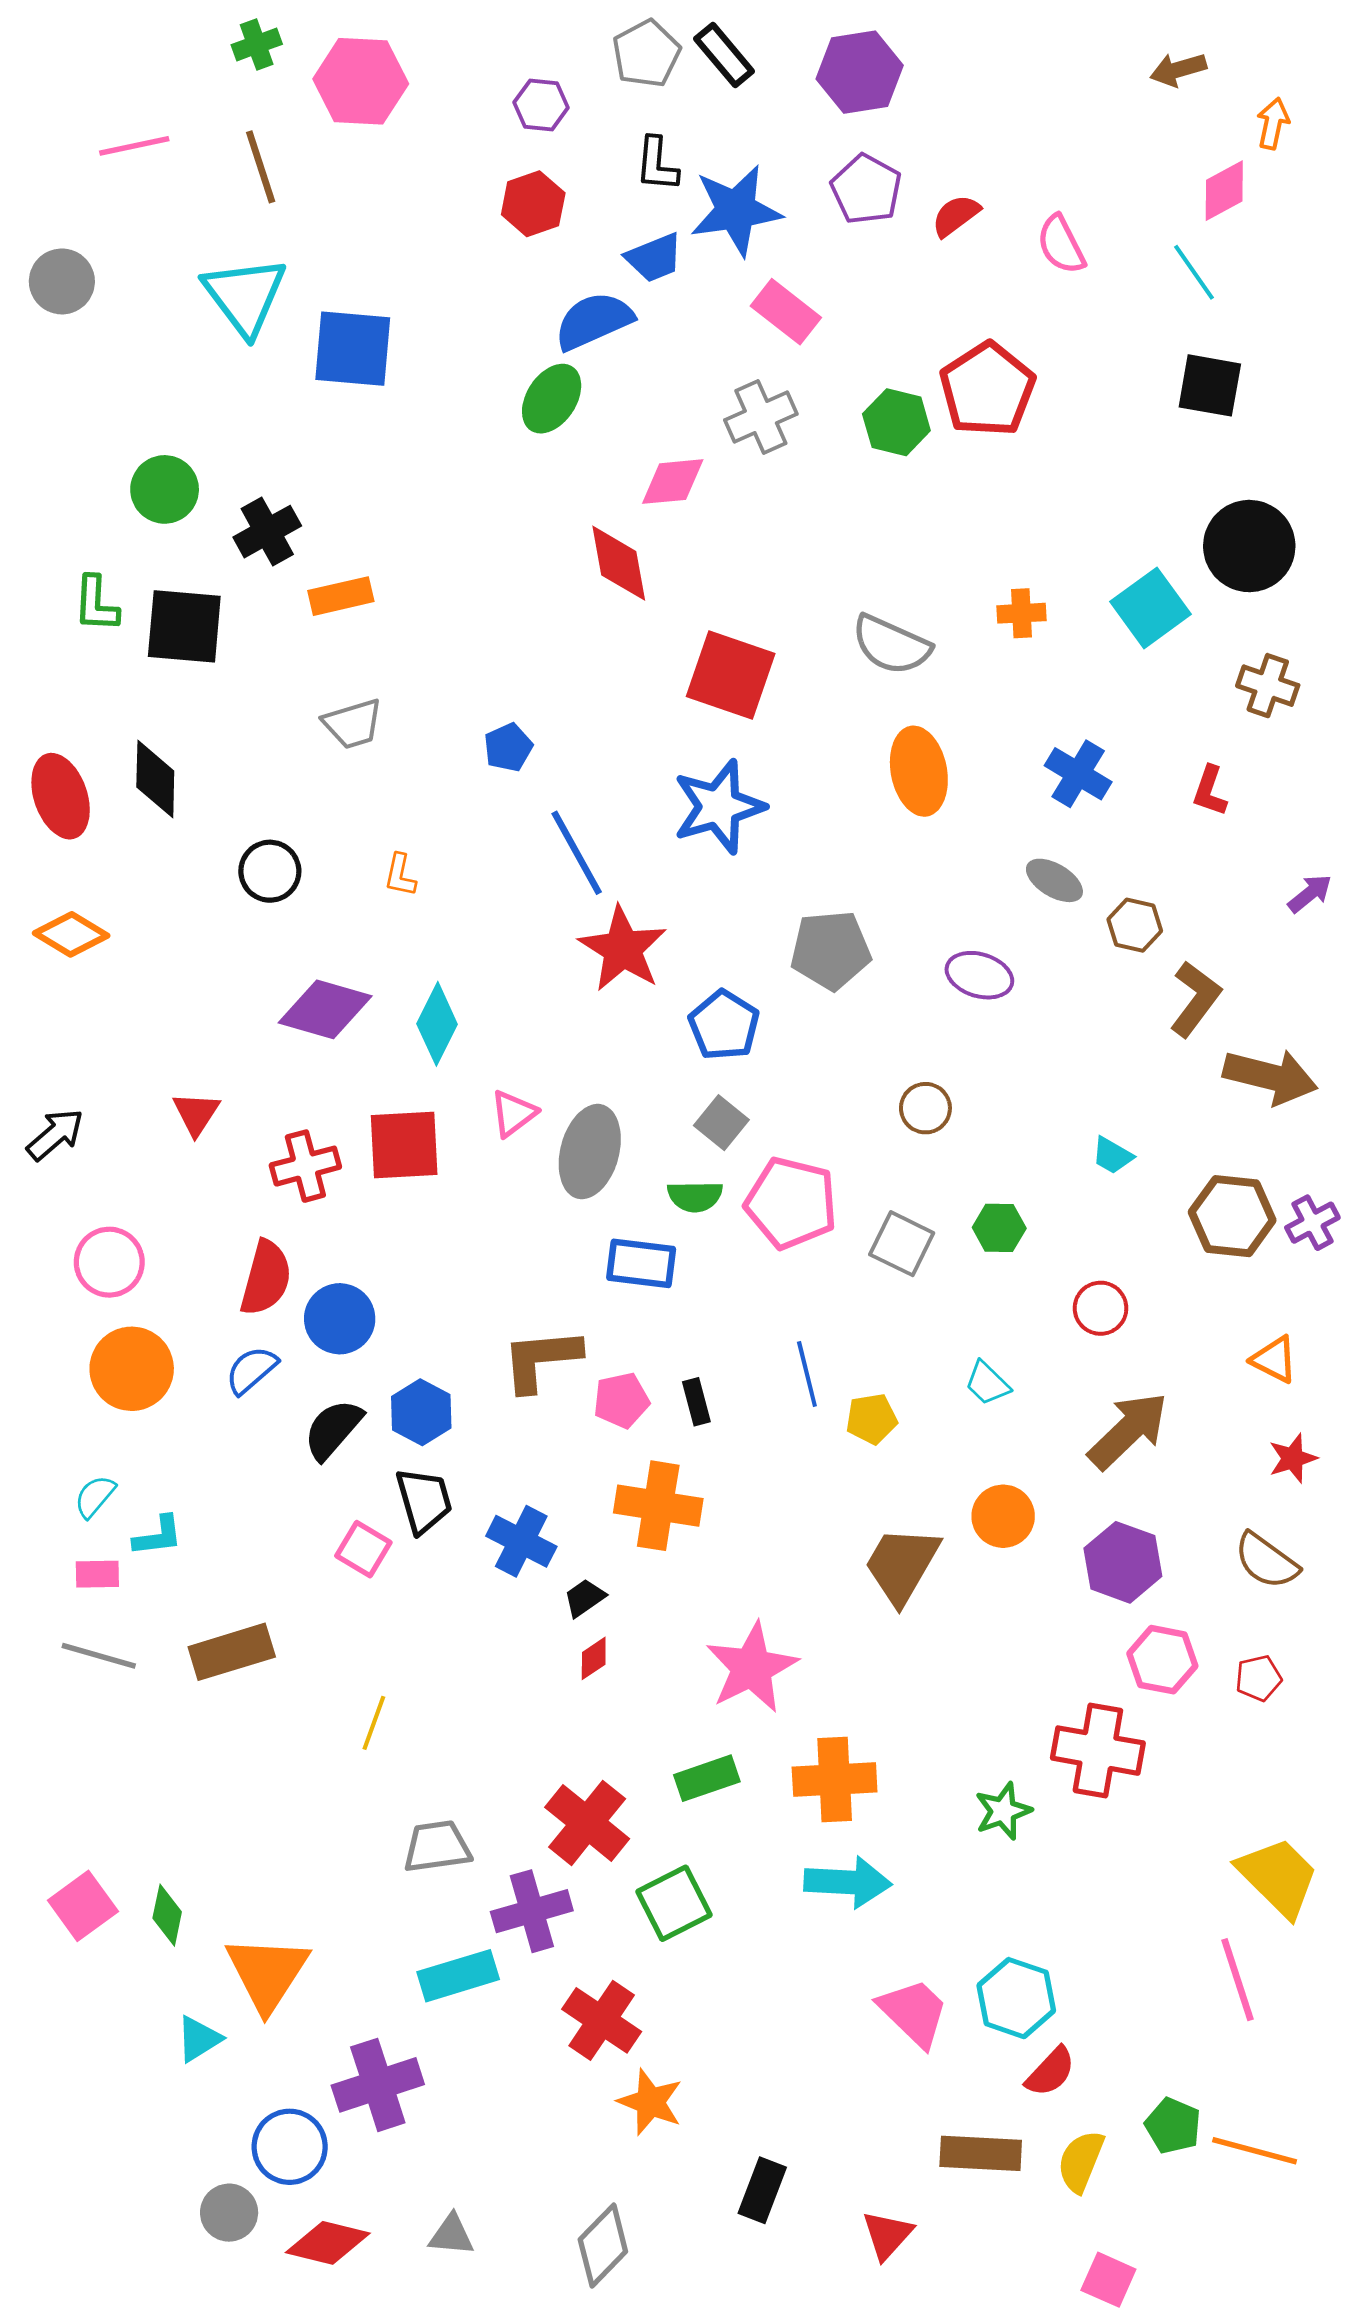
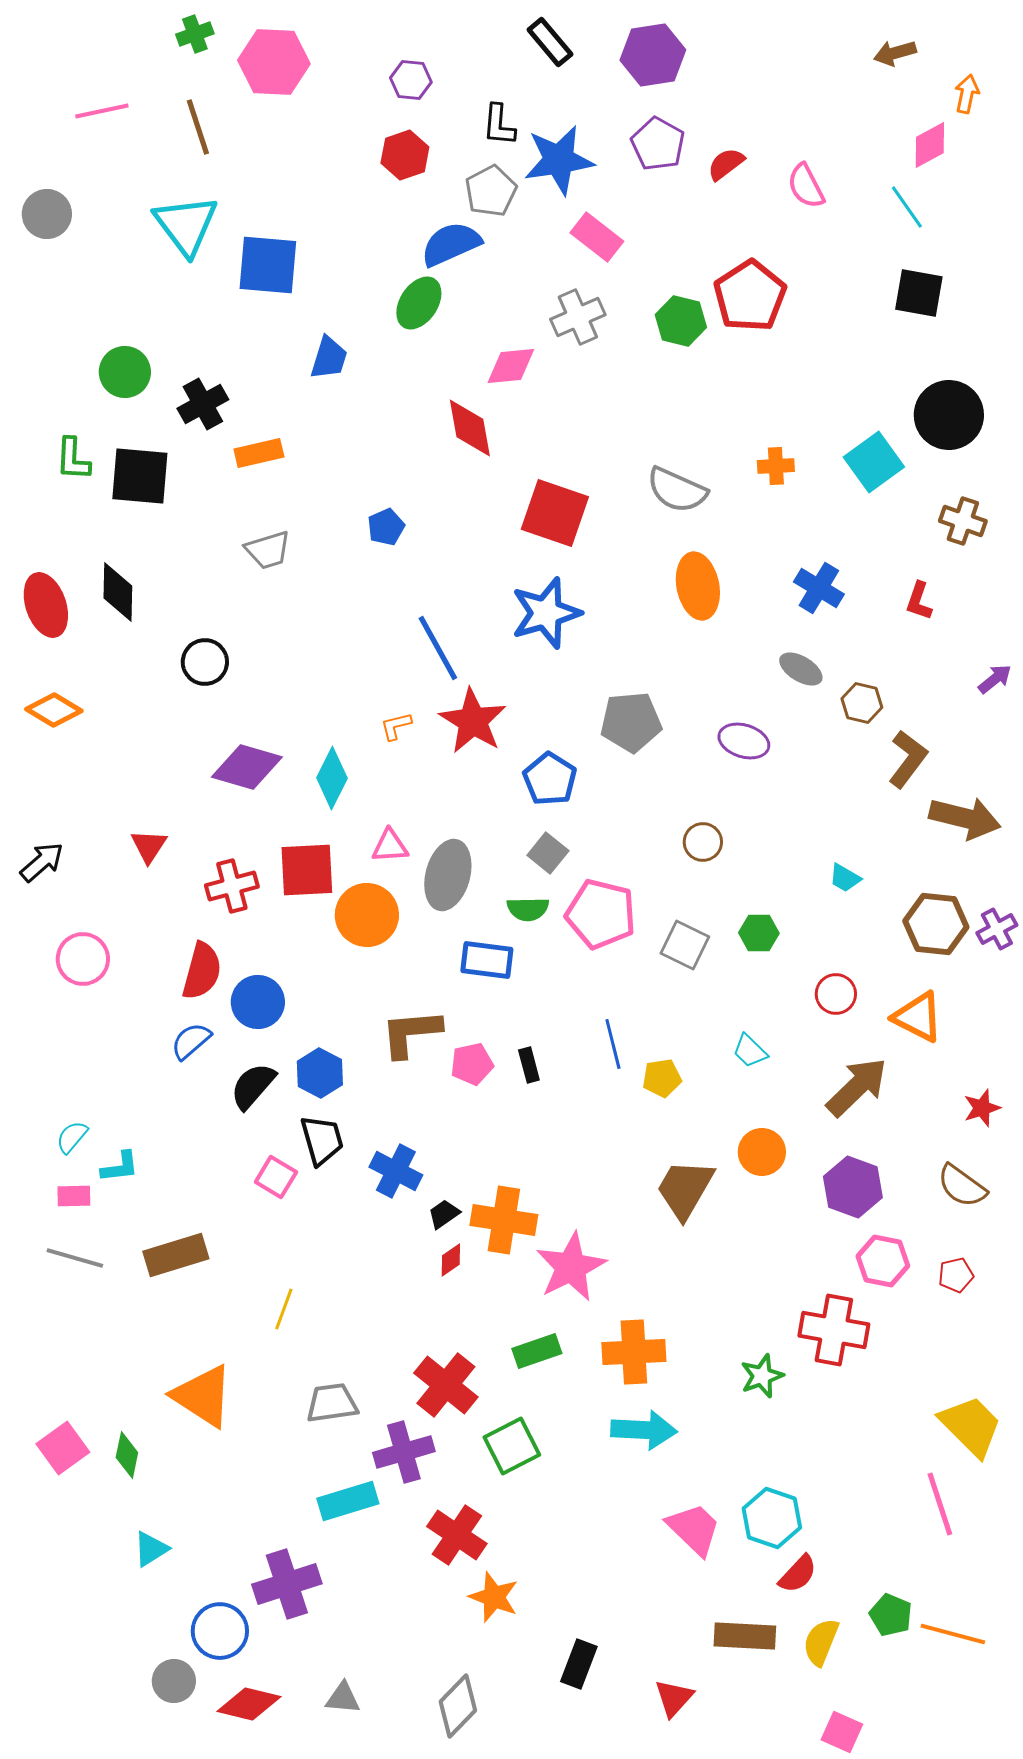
gray pentagon: (646, 54) -> (491, 191), moved
blue trapezoid: (654, 258) -> (329, 358), moved, turned -51
blue pentagon: (508, 747) -> (386, 527), moved
orange L-shape: (400, 875) -> (396, 726), moved, turned 64
pink triangle: (513, 1113) -> (390, 846), turned 33
orange triangle: (1274, 1360) -> (918, 1017), moved, size x1.4
orange circle: (132, 1369) -> (367, 915), moved
orange cross: (658, 1506) -> (504, 1220), moved
orange triangle: (267, 1973) -> (203, 1396), moved, turned -30

